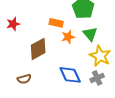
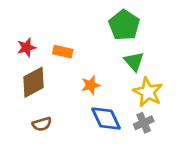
orange rectangle: (56, 23) -> (63, 52), moved
orange star: (68, 37) -> (91, 85), moved
brown diamond: (38, 49) -> (33, 82), moved

